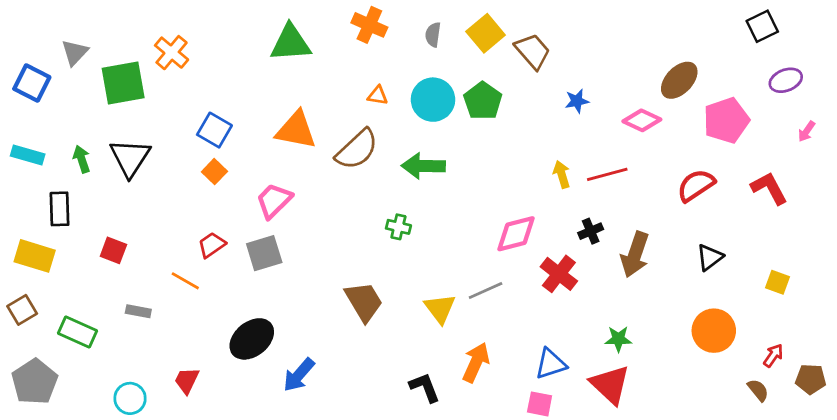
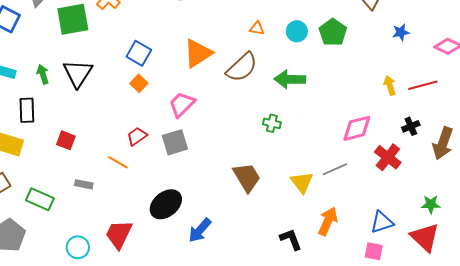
cyan circle: (433, 100) -> (297, 31), size x0.7
orange triangle: (296, 130) -> (198, 53), turned -44
red trapezoid: (187, 380) -> (119, 234), size x1.5

